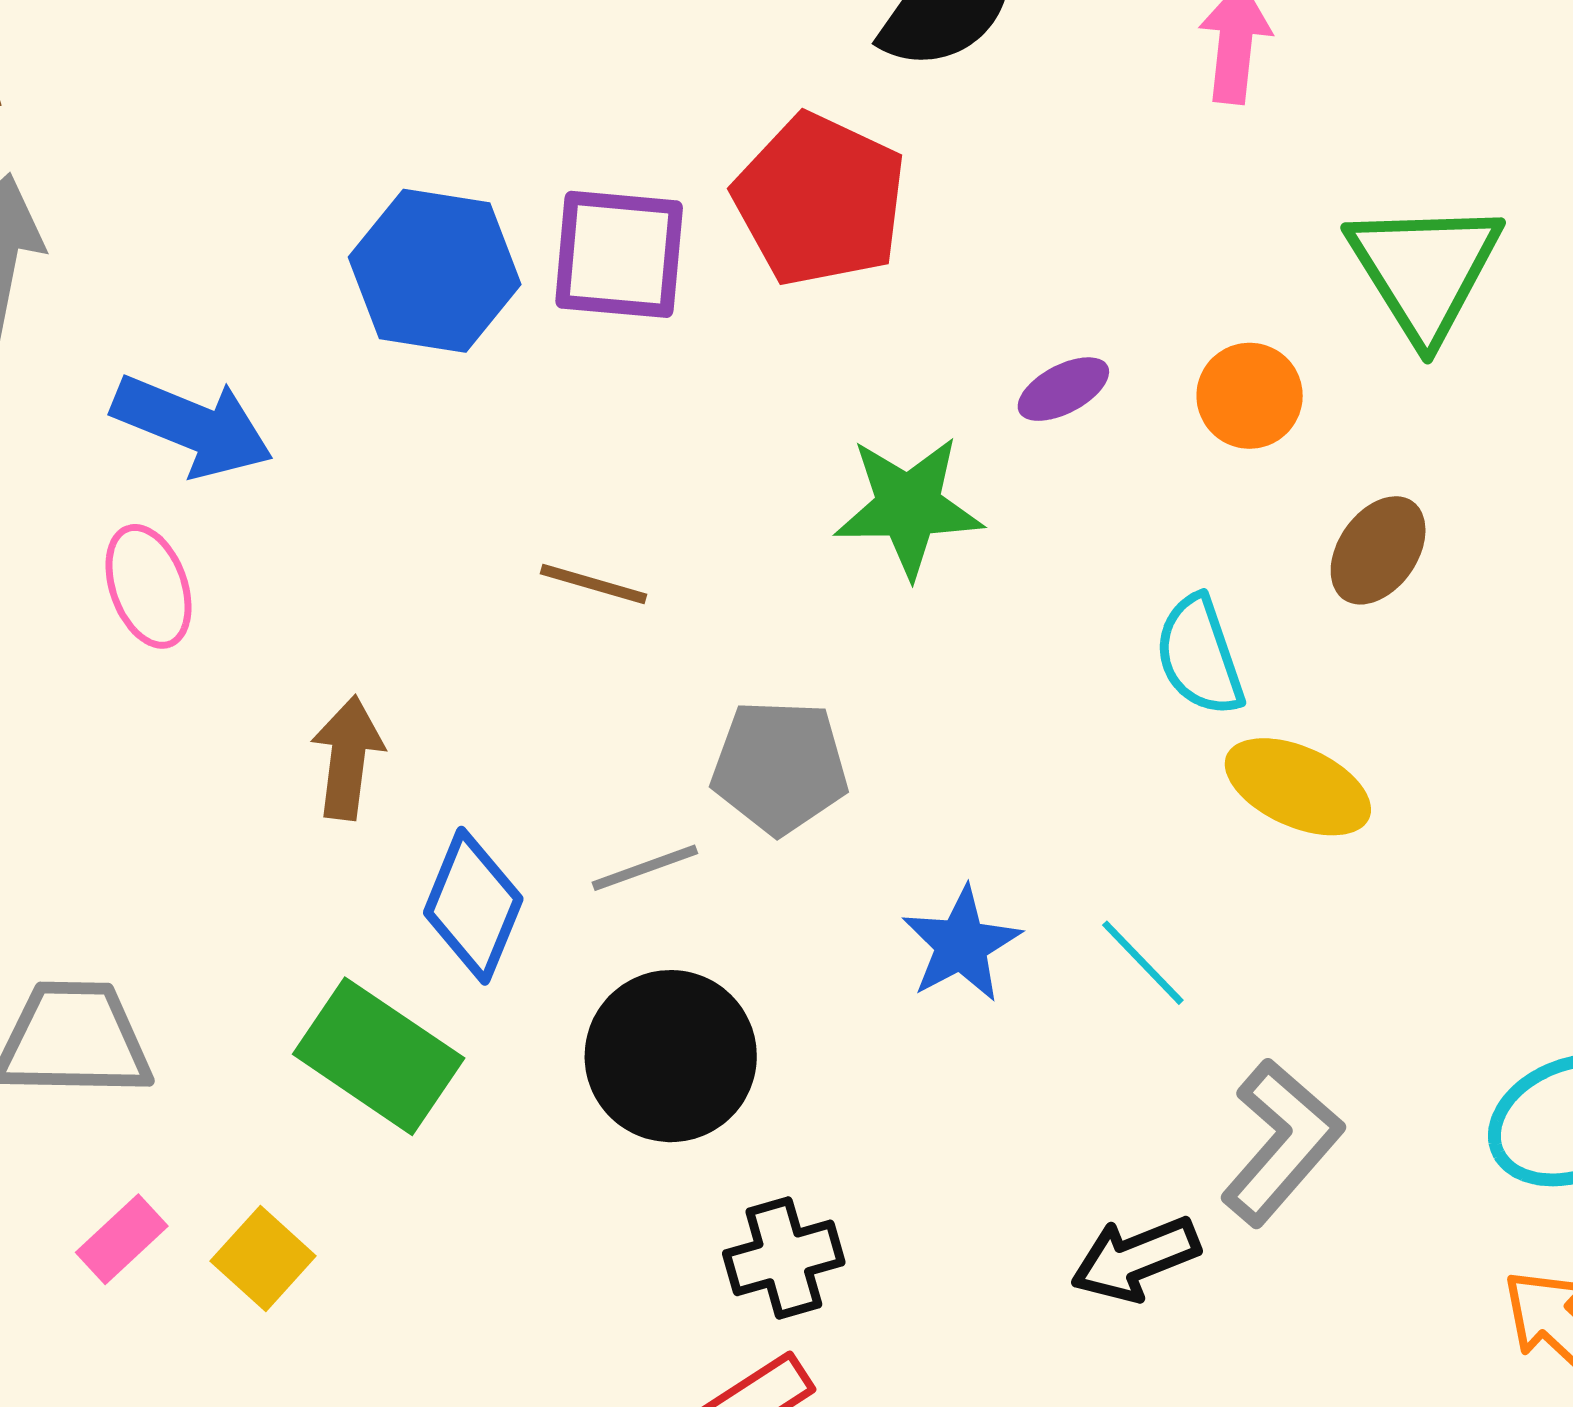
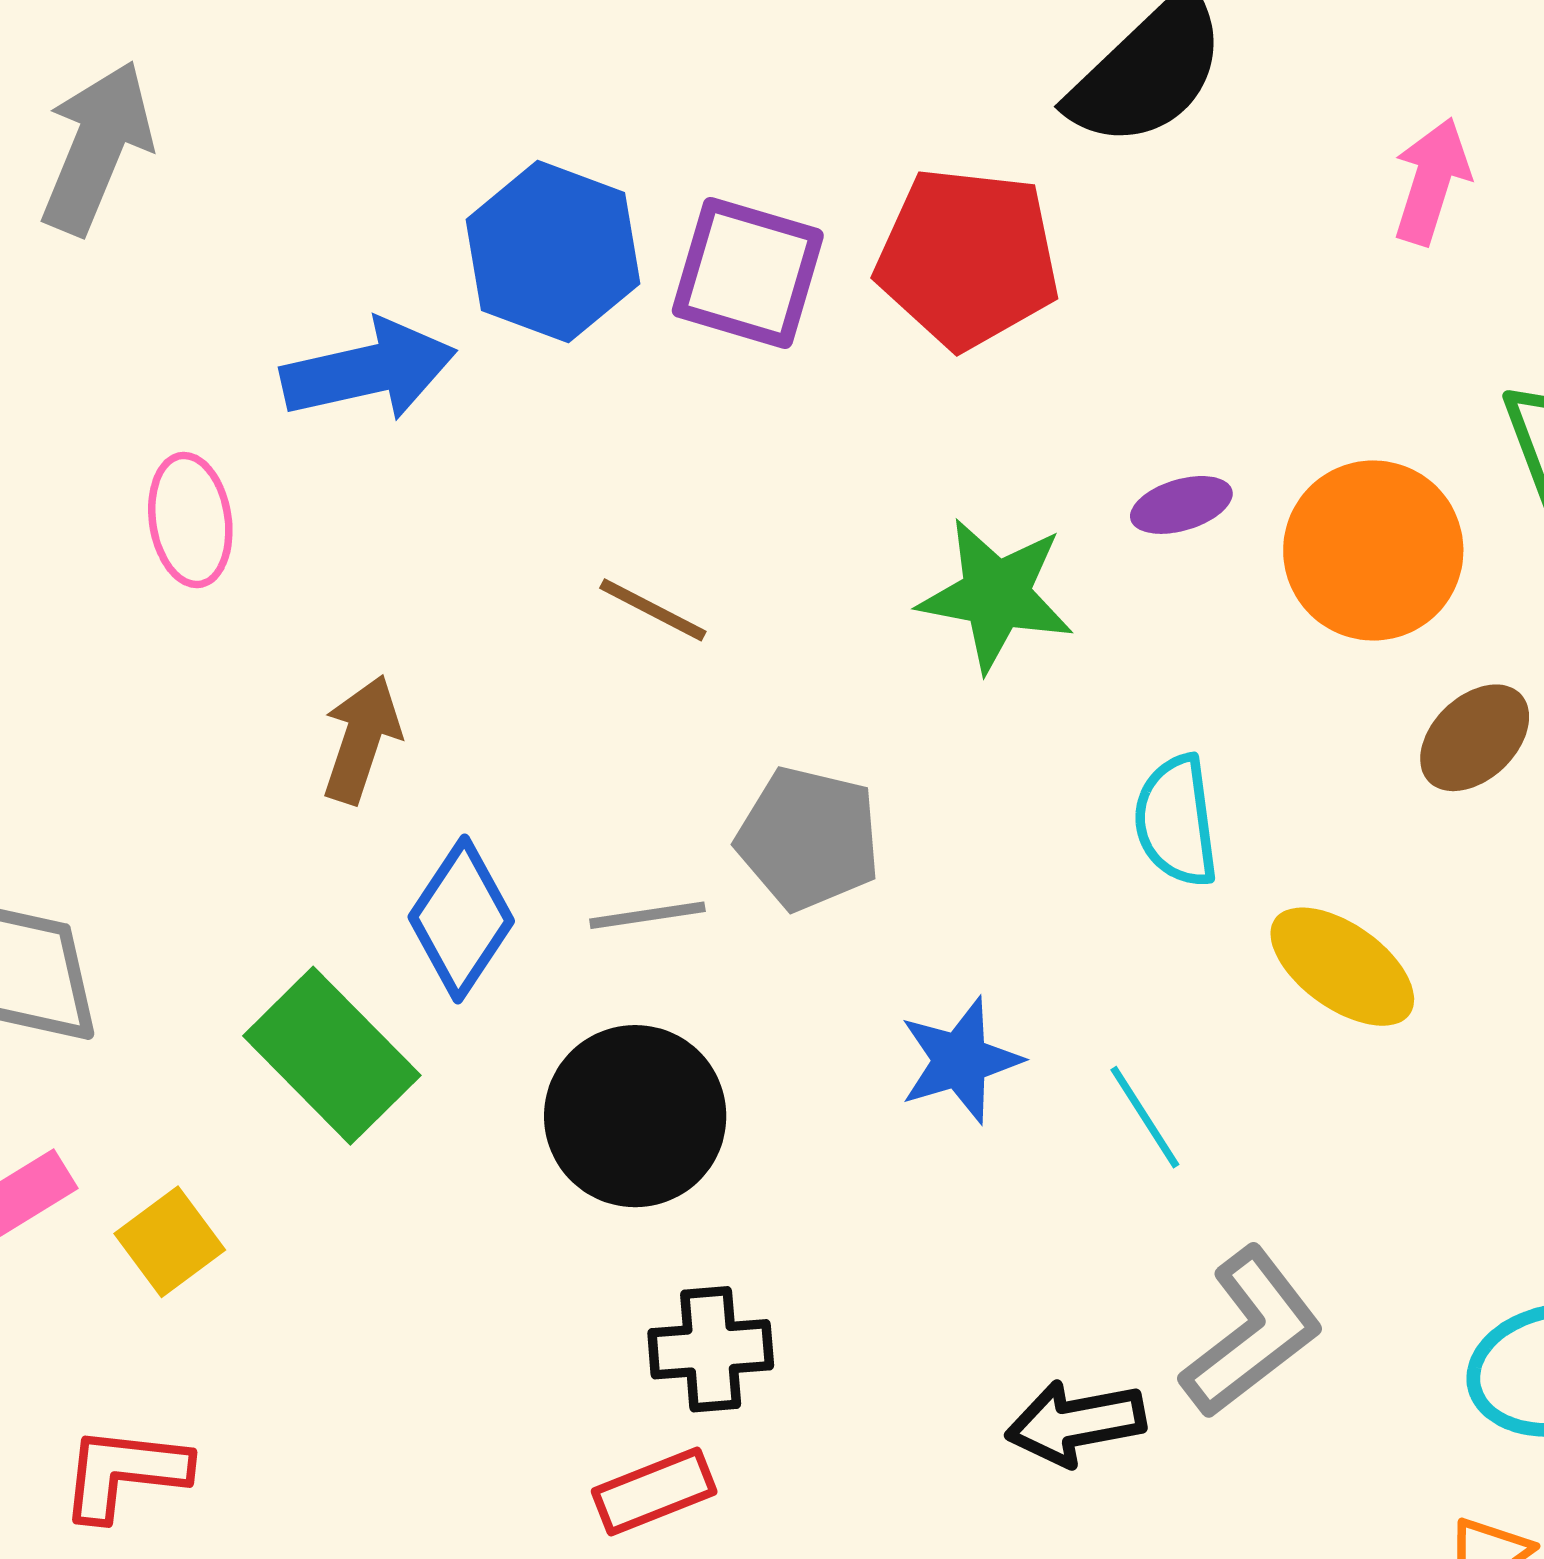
red pentagon: (820, 200) -> (968, 258), turned -30
orange circle: (1250, 396) -> (1373, 550), size x1.6
blue arrow: (193, 426) -> (369, 370), moved, turned -46
cyan semicircle: (1199, 656) -> (1176, 821), moved

